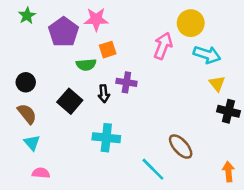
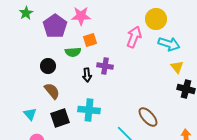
black circle: (26, 82) -> (48, 66), moved
black square: (70, 101) -> (60, 118), moved, turned 30
brown semicircle: (27, 114) -> (52, 91), moved

